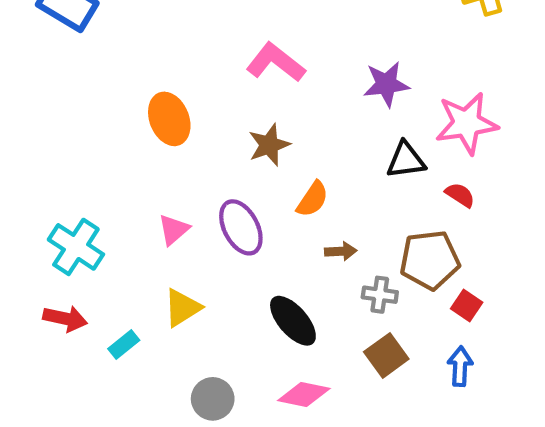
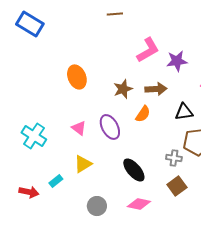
pink L-shape: (276, 62) -> (148, 50), moved, turned 112
black triangle: (406, 160) -> (184, 112), moved
pink triangle: (174, 230) -> (79, 128), turned -42
brown arrow: (341, 251) -> (156, 89), moved, size x1.5
red arrow: (65, 319) -> (29, 192), moved

